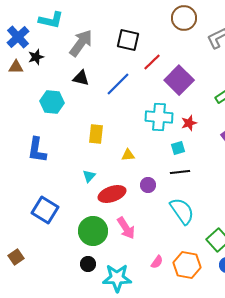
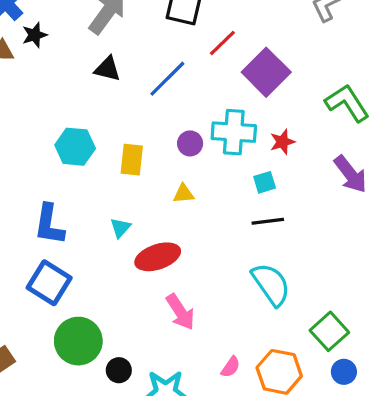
cyan hexagon: (52, 102) -> (75, 147), moved
blue L-shape: (37, 150) -> (49, 224), moved
purple circle: (148, 185) -> (190, 143), moved
green circle: (93, 231) -> (78, 341), moved

